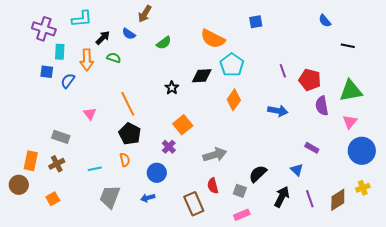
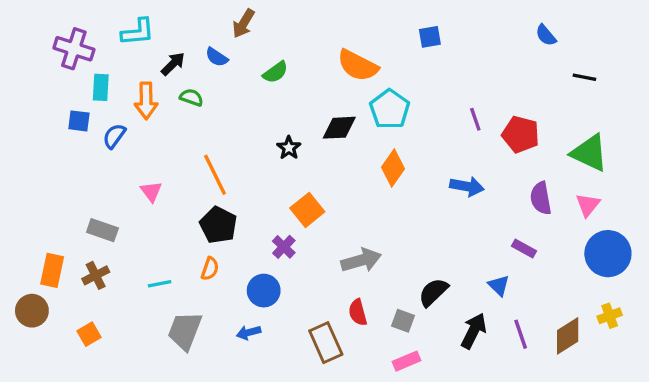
green triangle: (351, 91) -> (589, 153), turned 35
purple semicircle: (322, 106) -> (541, 198), moved
orange semicircle: (125, 160) -> (210, 269), turned 32

